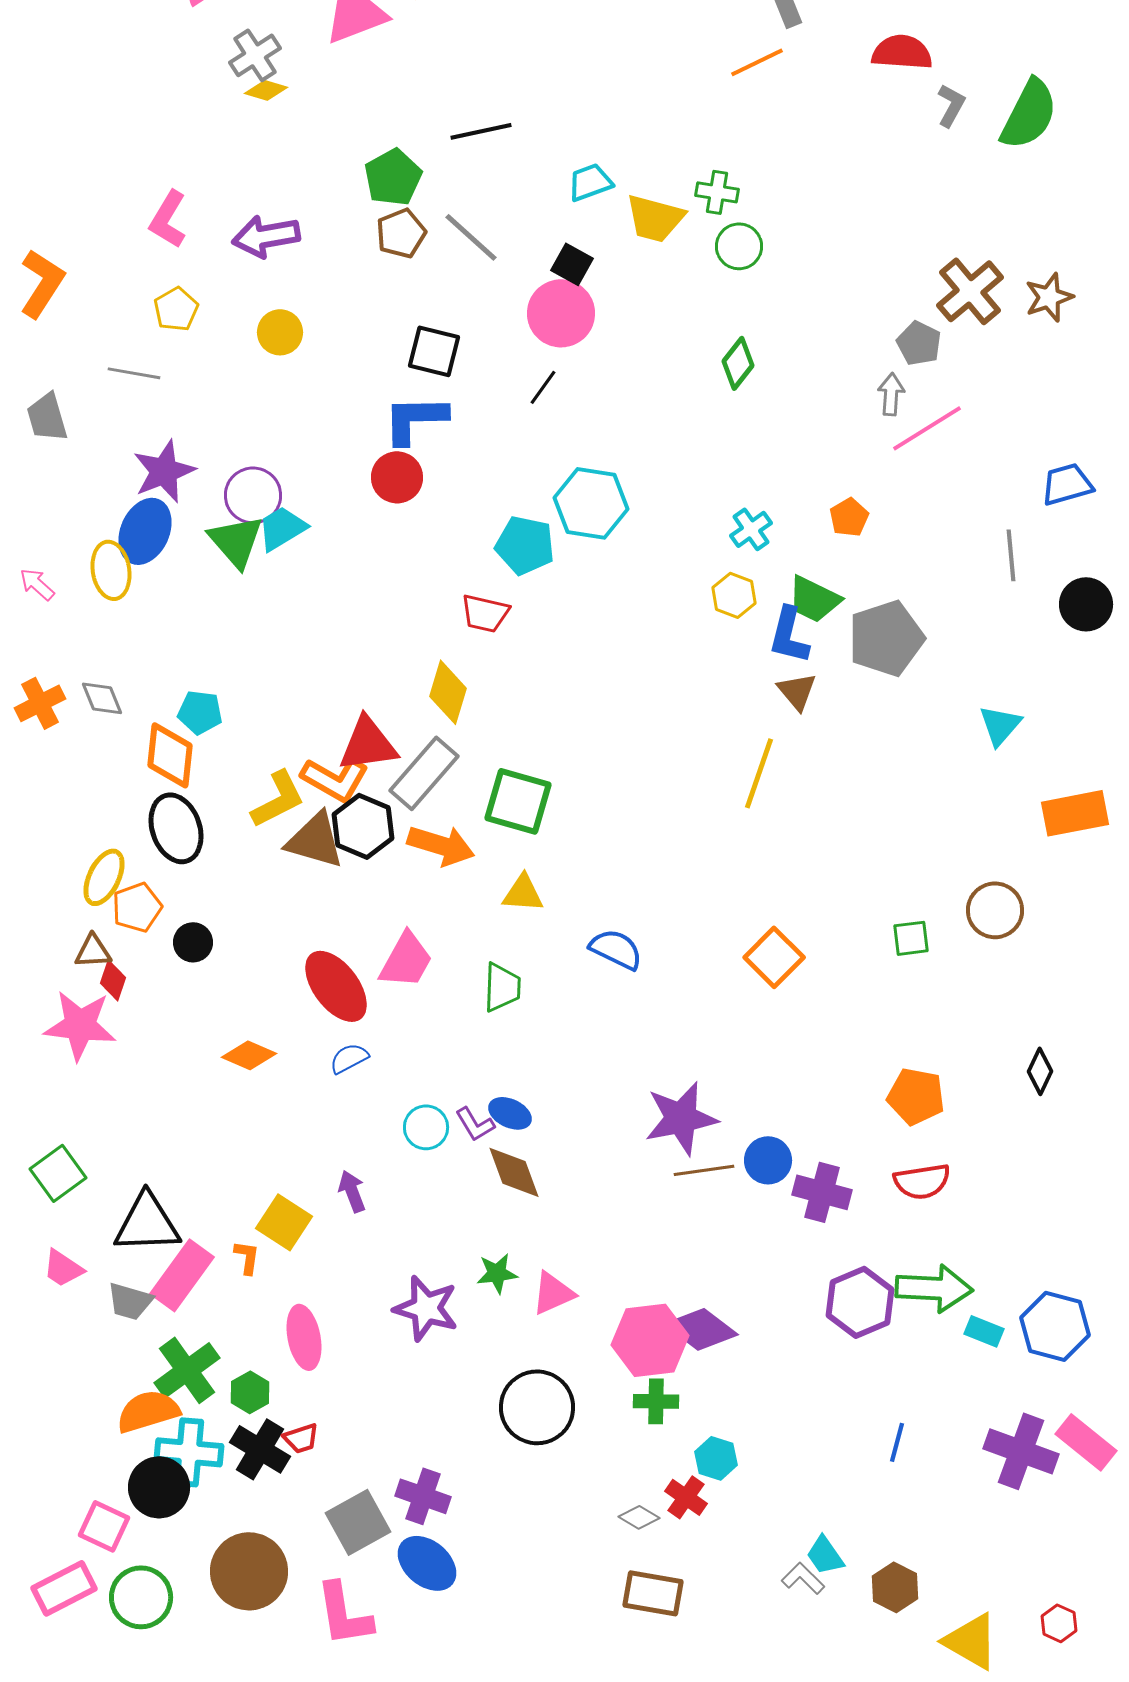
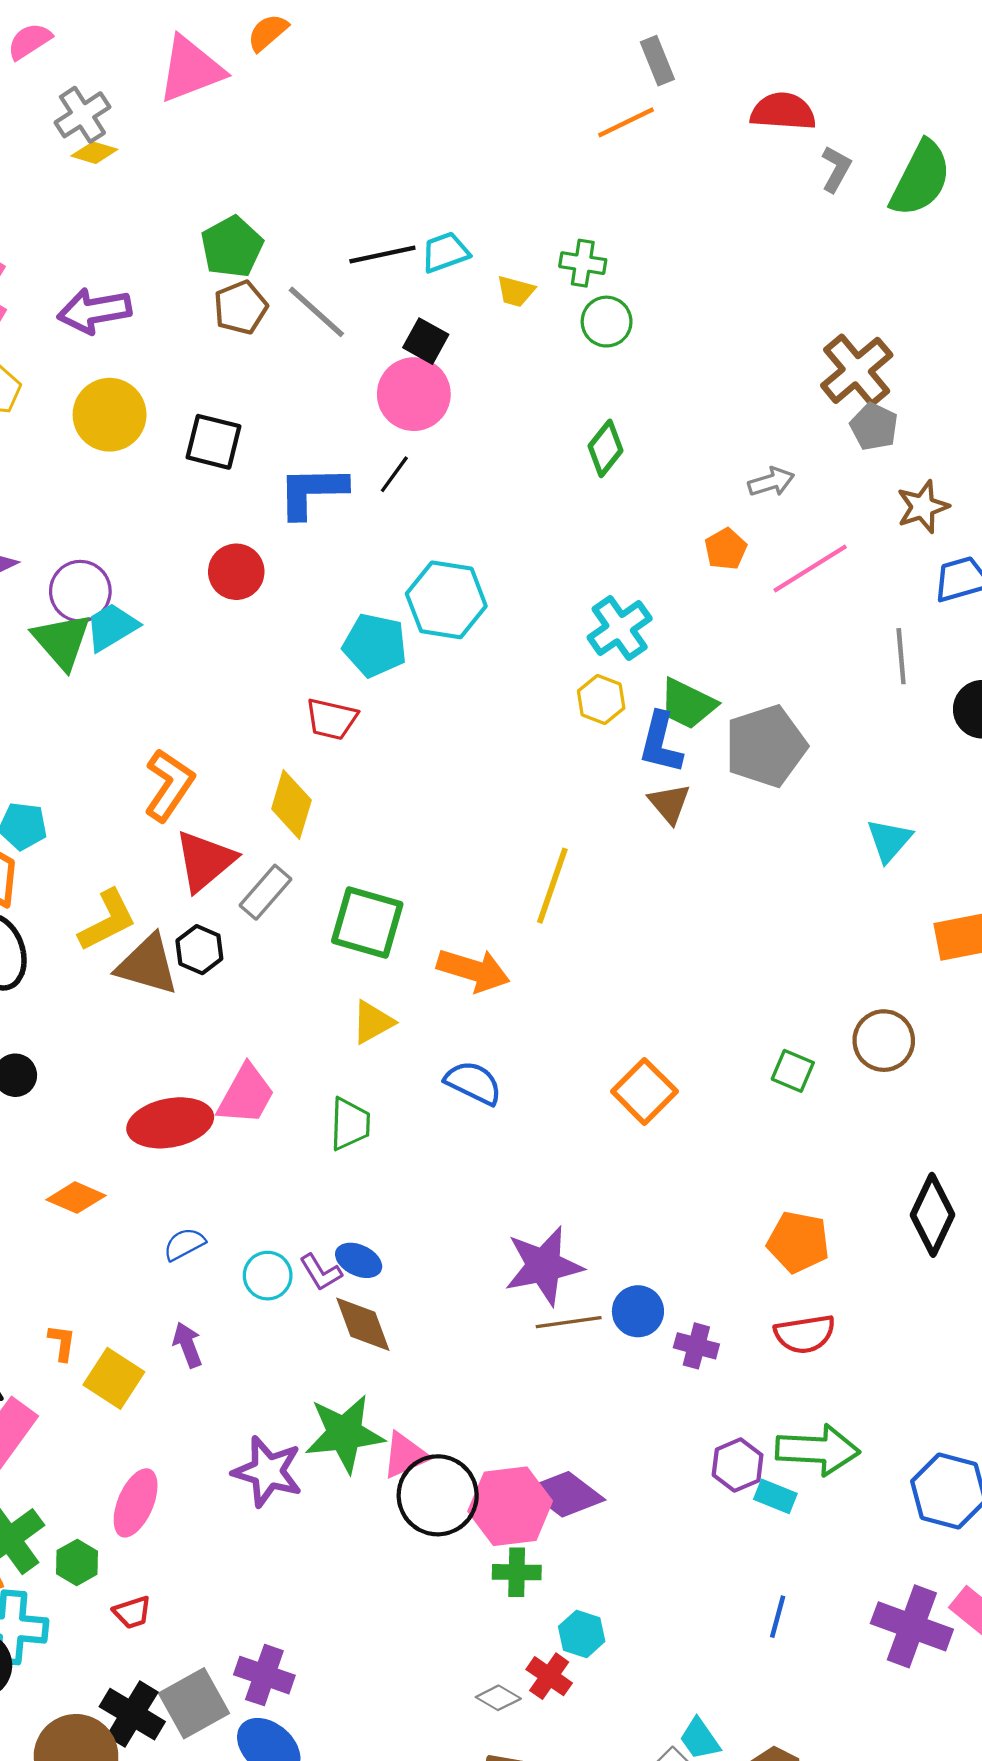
black line: (481, 131) -> (382, 254), moved
yellow trapezoid: (655, 218) -> (516, 291), size x0.6
brown star: (1049, 297) -> (923, 507), moved
yellow circle: (280, 332) -> (110, 415), size x1.5
gray pentagon: (919, 343) -> (874, 427), moved
black square: (434, 351) -> (214, 442), moved
gray arrow: (891, 394) -> (771, 482), turned 69
blue L-shape: (415, 419) -> (312, 492), moved
pink line: (927, 428) -> (810, 568), moved
orange pentagon: (849, 517) -> (726, 549), moved
cyan cross: (751, 529) -> (620, 628), size x1.4
red triangle: (368, 744) -> (205, 861), turned -32
gray rectangle: (424, 773) -> (265, 892), size x0.7
yellow line: (759, 773) -> (552, 886), moved
orange L-shape: (335, 779) -> (169, 785), moved, turned -86
black hexagon: (363, 826) -> (199, 950), size x0.7
orange arrow: (441, 845) -> (473, 970), moved
yellow triangle: (523, 893) -> (373, 1022), turned -33
green square: (911, 938) -> (793, 1071), turned 30
red ellipse: (336, 986) -> (170, 1123), turned -64
blue semicircle: (349, 1058) -> (184, 1244), moved
black diamond: (1040, 1071) -> (932, 1215), size x1.6
purple cross: (822, 1192) -> (696, 1346), size x0.7
orange L-shape: (247, 1257) -> (62, 1343), moved
green star: (497, 1273) -> (345, 1434), size x1.8
purple hexagon: (860, 1302) -> (738, 1465), size x0.7
cyan rectangle: (984, 1331) -> (775, 1496), moved
pink ellipse: (304, 1337) -> (136, 1503), turned 34
black circle: (537, 1407) -> (438, 1495), moved
black cross: (260, 1449) -> (132, 1714), moved

